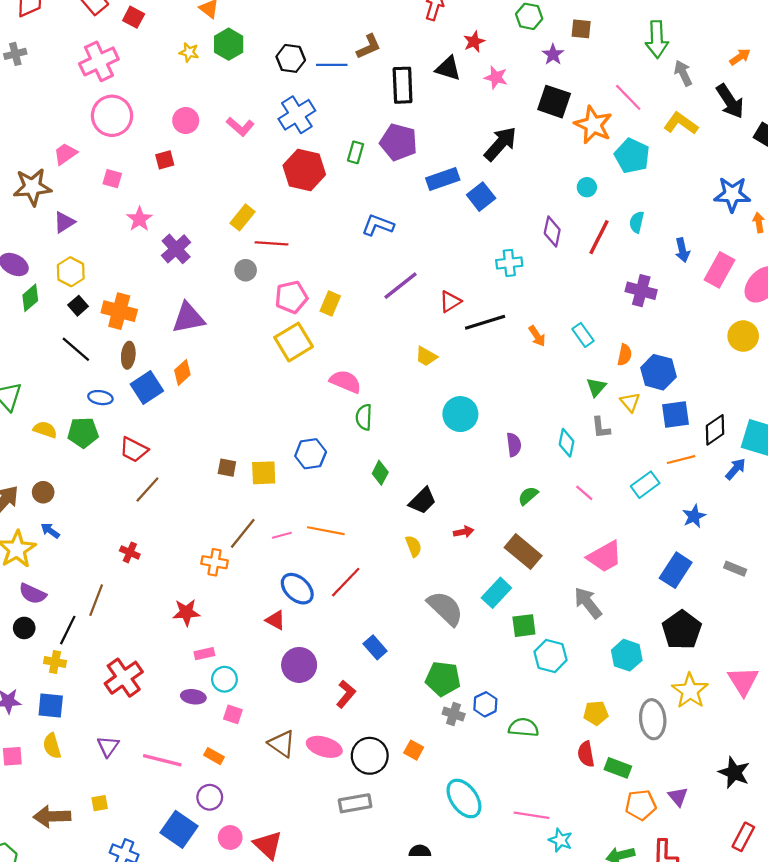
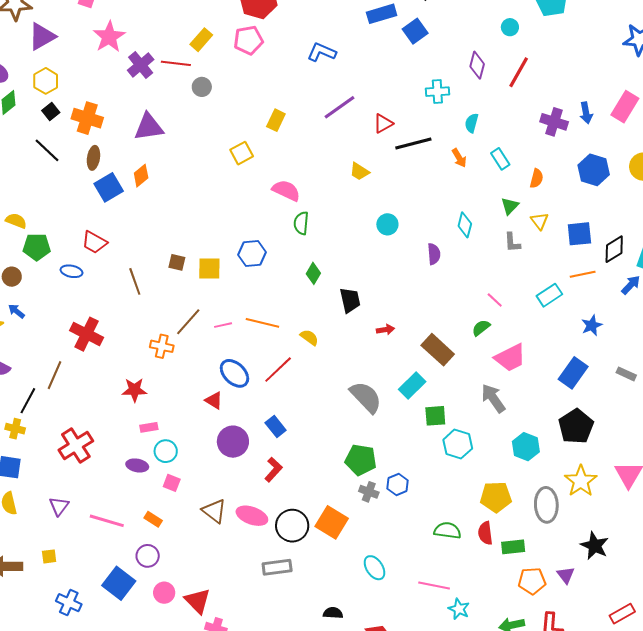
pink star: (139, 219) -> (109, 37), size x1.4
purple triangle: (64, 222) -> (42, 36), size x1.4
cyan semicircle: (637, 222) -> (472, 123), moved
red line: (272, 243) -> (176, 63), moved
blue arrow: (682, 250) -> (586, 113), moved
pink pentagon: (291, 297) -> (248, 40), moved
yellow square: (294, 342) -> (242, 153), size x0.7
blue hexagon: (658, 372) -> (594, 170), moved
blue ellipse: (100, 398) -> (72, 271), moved
cyan circle: (460, 414) -> (387, 224), size x0.7
green pentagon: (83, 433) -> (37, 247), moved
cyan diamond: (567, 443) -> (465, 225), moved
brown line: (147, 489) -> (135, 281), moved, turned -64
green semicircle: (528, 496) -> (481, 328), moved
black trapezoid: (423, 501) -> (350, 300), turned -60
yellow semicircle: (414, 546) -> (309, 337), moved, turned -36
red cross: (130, 552) -> (87, 334), size x1.8
blue rectangle: (375, 647) -> (276, 427), moved
yellow pentagon: (596, 713) -> (496, 497), size x1.4
green semicircle: (523, 727) -> (447, 531), moved
orange square: (414, 750) -> (332, 522), size x1.8
green rectangle: (618, 768) -> (513, 547), turned -30
black star: (734, 772) -> (595, 546), moved
cyan ellipse: (464, 798) -> (375, 568), size x0.7
red rectangle: (743, 837) -> (622, 614), turned 30

